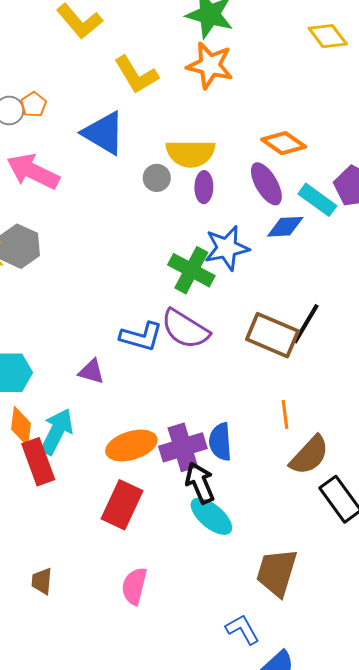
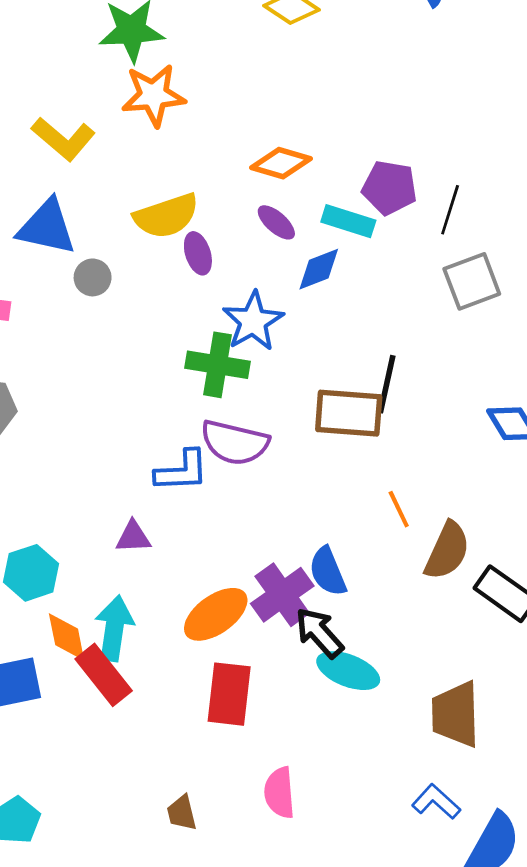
gray circle: (157, 178) -> (93, 277), moved
purple ellipse: (266, 184) -> (276, 222), size x0.7
brown trapezoid: (42, 581) -> (182, 813), moved

